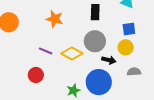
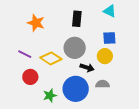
gray semicircle: (134, 72) -> (103, 84), moved
red circle: (36, 75) -> (30, 77), moved

